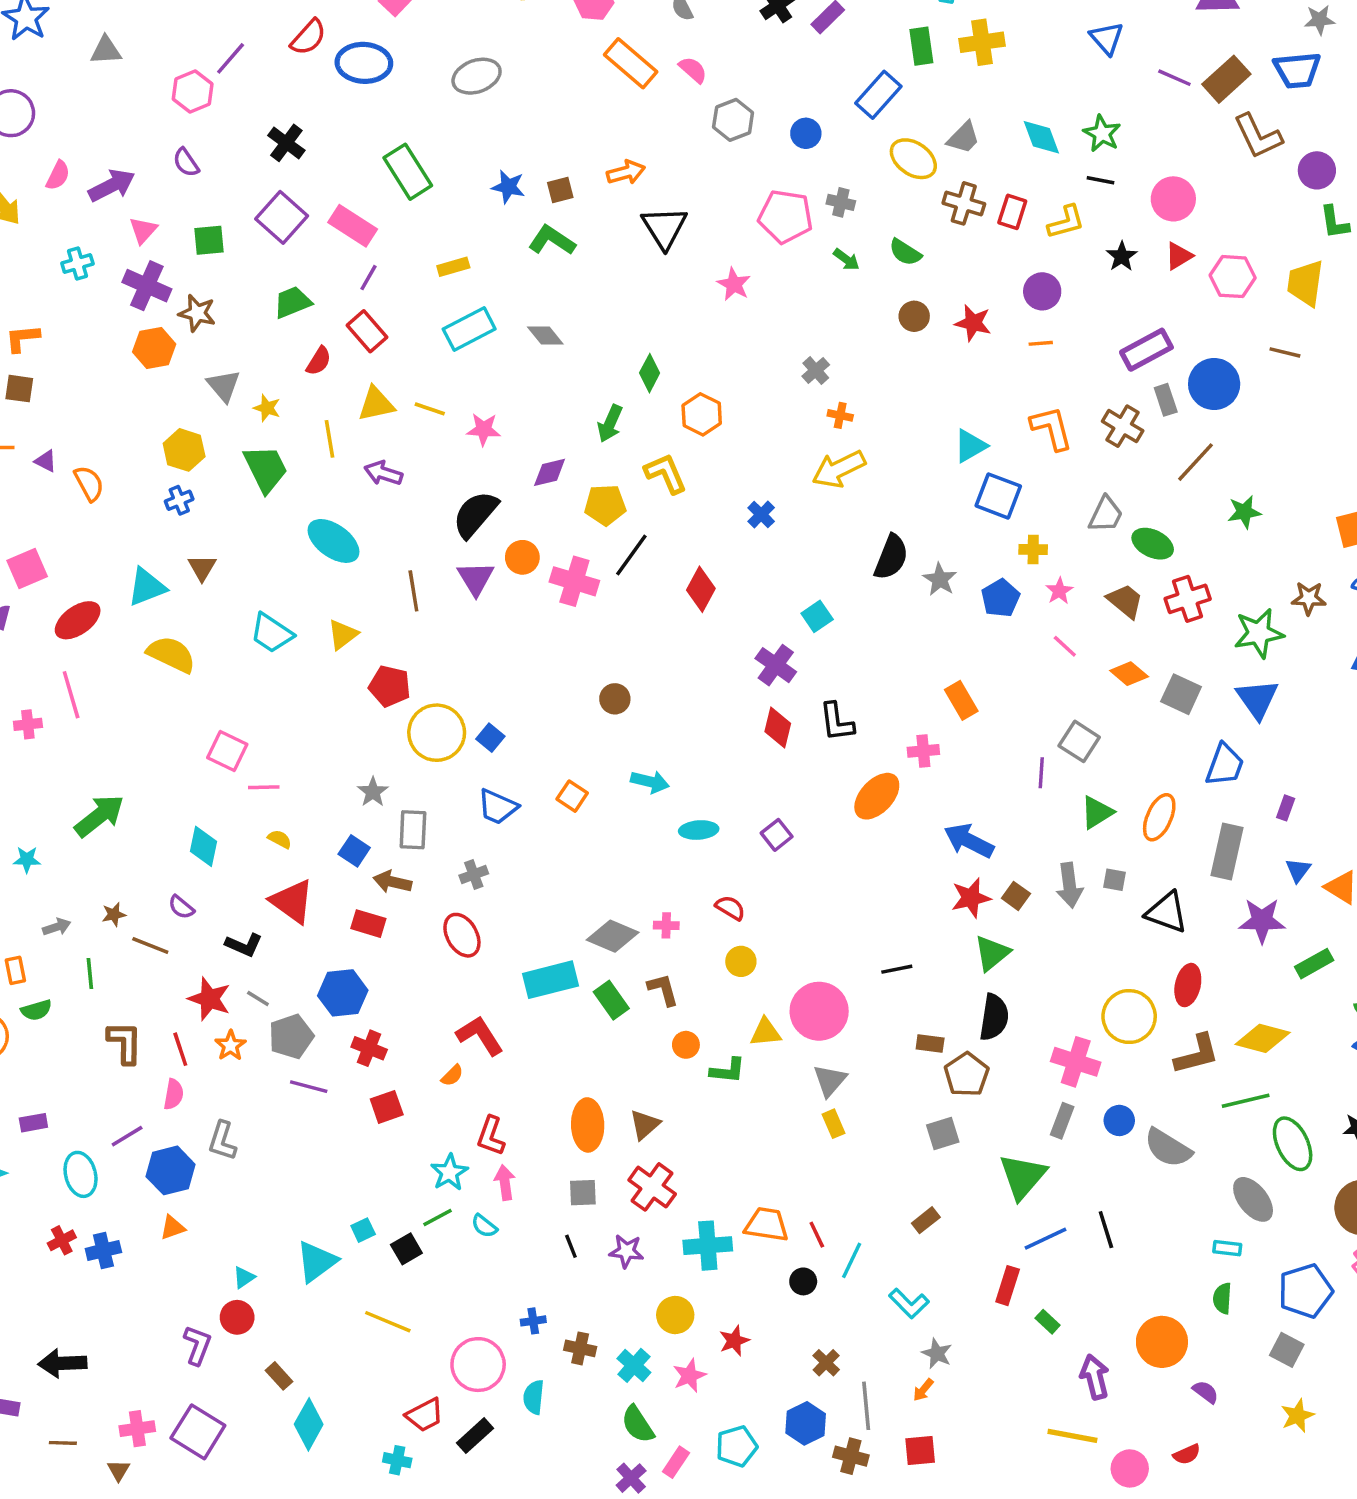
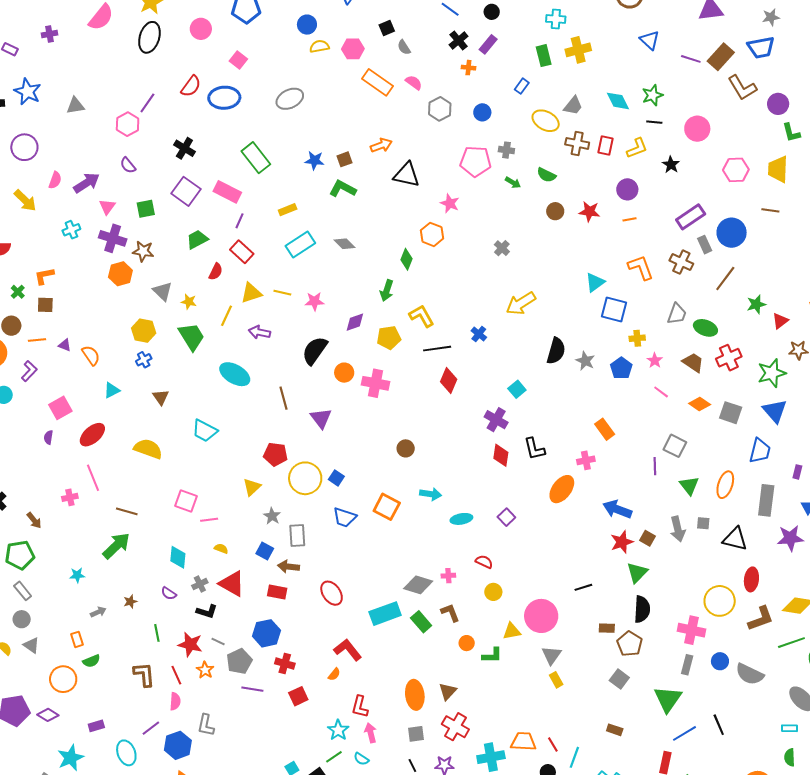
blue rectangle: (878, 95) -> (522, 86), size x0.6
green star: (1102, 133) -> (652, 95), turned 30
black triangle: (664, 228) -> (407, 175), turned -40
red triangle: (1179, 256) -> (780, 321), moved
orange hexagon: (702, 414) -> (432, 234), moved
orange cross: (840, 415) -> (468, 68), moved
yellow line: (329, 439) -> (226, 316), turned 40
black line: (631, 555) -> (437, 349), moved, turned 52
purple triangle: (476, 578) -> (321, 418), moved
cyan triangle: (147, 587) -> (112, 390), moved, size x0.7
yellow triangle: (343, 634) -> (252, 487), moved
orange square: (572, 796) -> (387, 507), size x1.5
green triangle: (1097, 812) -> (689, 486), turned -30
gray cross: (474, 874) -> (200, 584), moved
brown line: (150, 945) -> (127, 511), moved
green line: (90, 973) -> (157, 633), moved
gray square: (943, 1134) -> (619, 679), turned -30
brown rectangle: (926, 1220) -> (615, 730), turned 63

